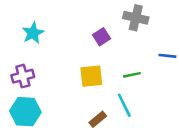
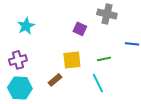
purple square: (101, 37) -> (80, 29), turned -32
brown rectangle: (98, 119) -> (55, 80), moved

